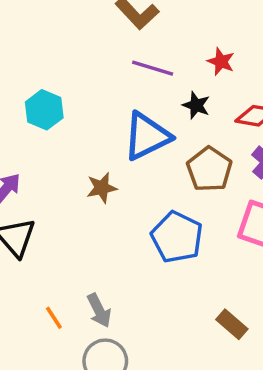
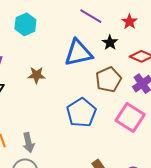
brown star: (102, 188) -> (37, 75), moved

